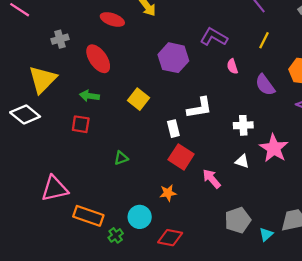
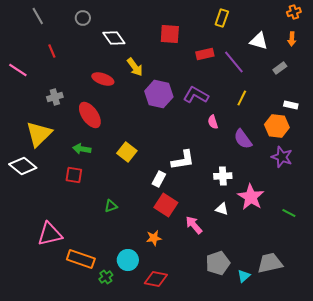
purple hexagon: (173, 58) -> (159, 94), moved
white rectangle: (173, 129) -> (159, 179), turned 42

